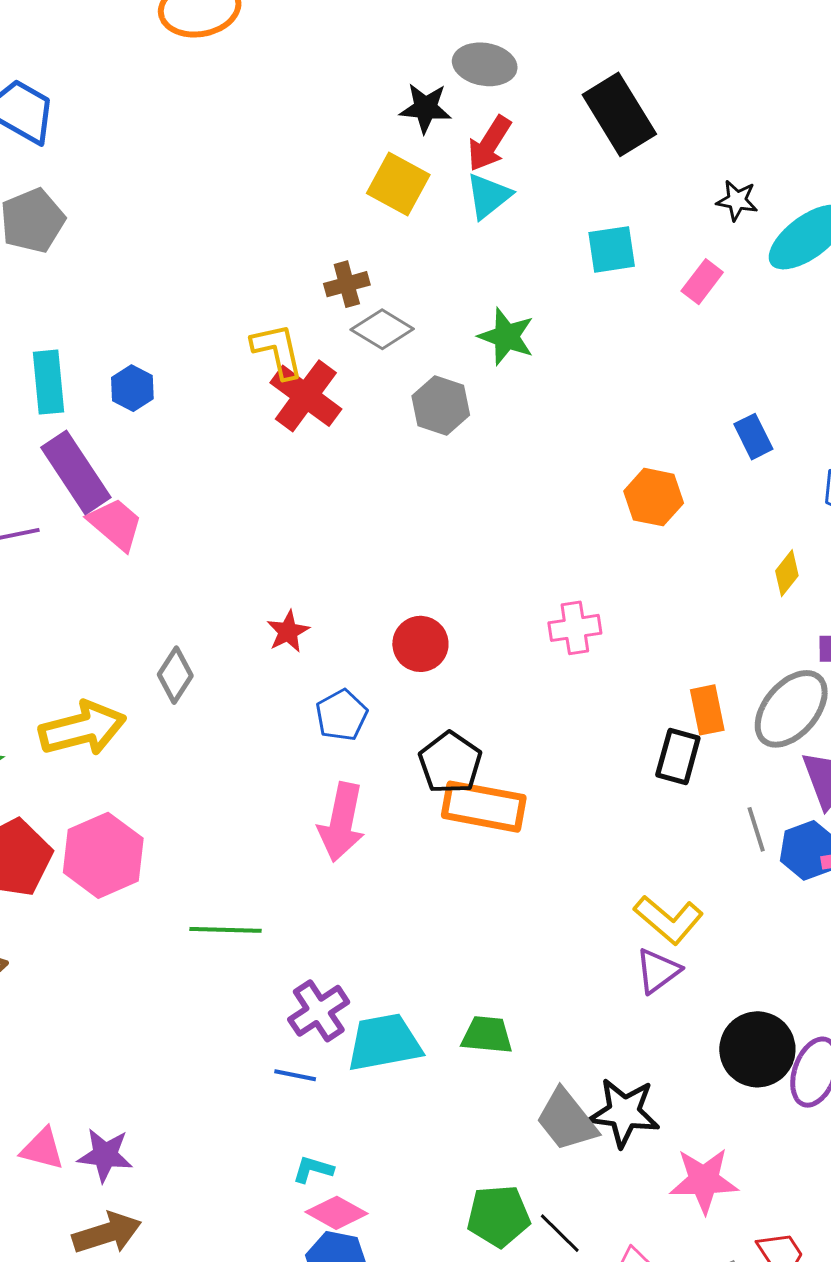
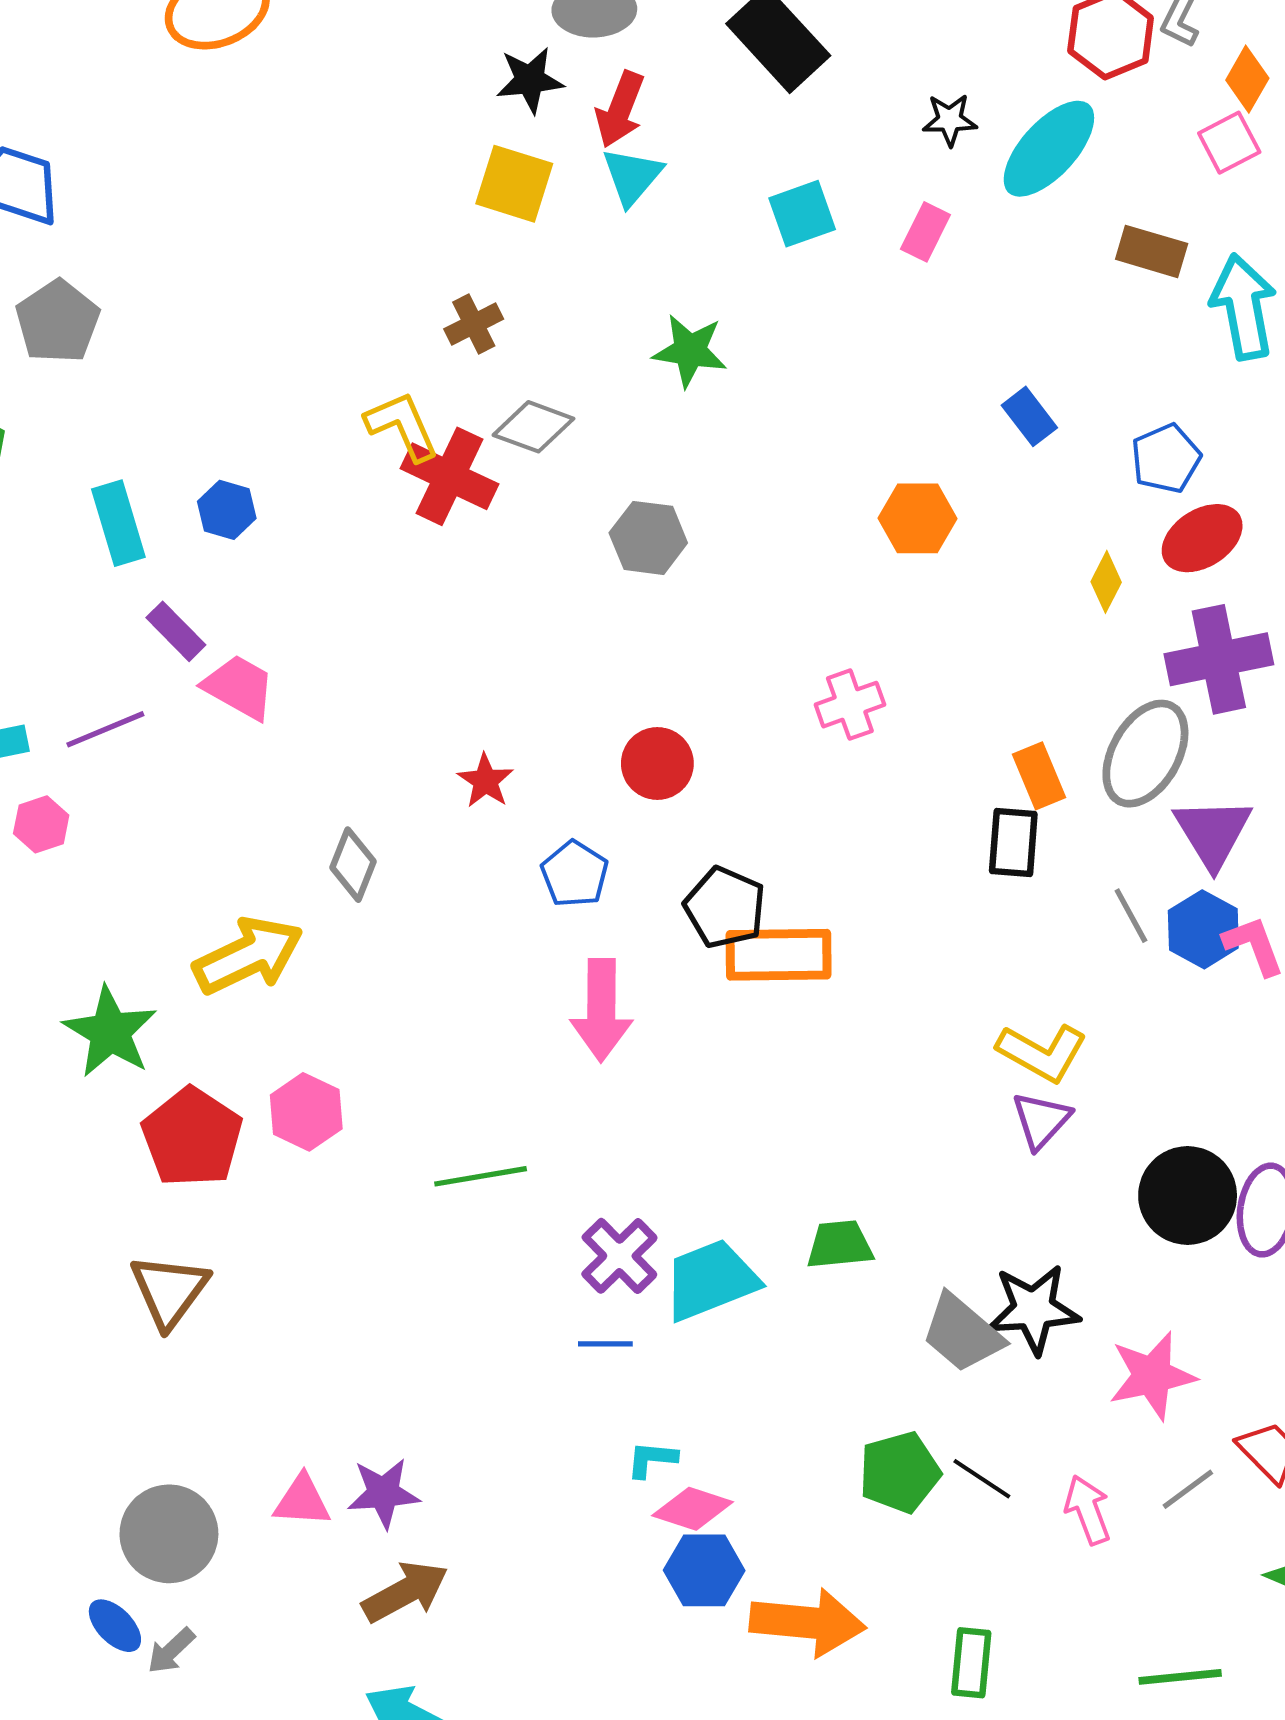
gray diamond: (382, 329) -> (533, 427), moved
gray hexagon: (441, 406) -> (648, 538), moved
purple rectangle: (76, 472) -> (176, 631), size x0.6
pink hexagon: (103, 855) -> (306, 1112), size x0.7

